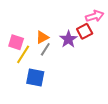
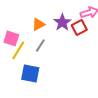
orange triangle: (42, 37) -> (38, 24), moved
purple star: (68, 39) -> (62, 22), moved

